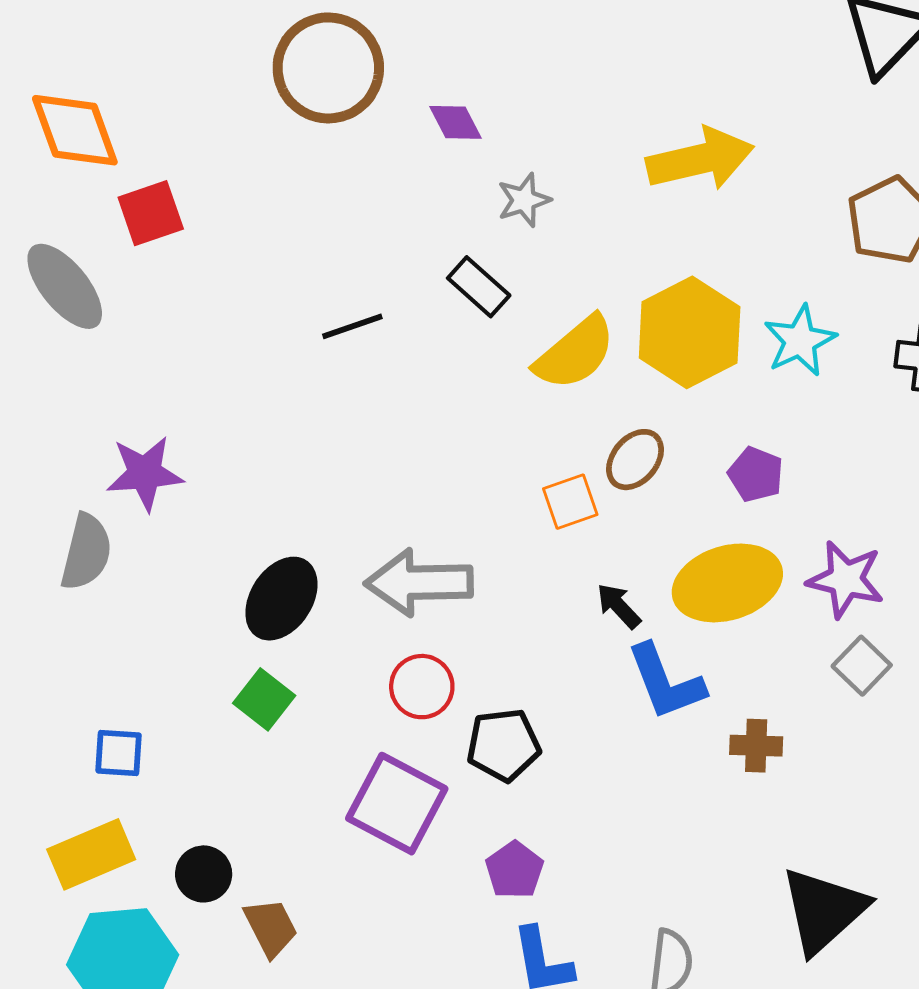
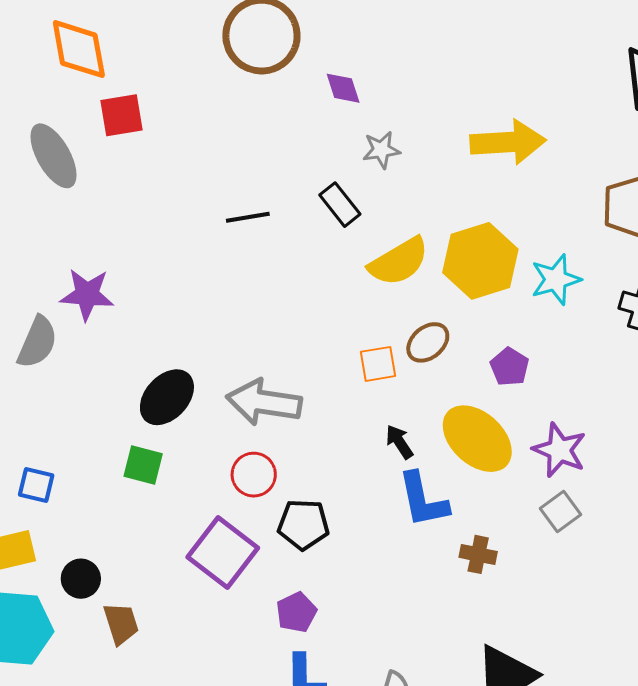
yellow ellipse: (727, 583) -> (477, 439), turned 50
green square: (264, 699) -> (143, 465), turned -33

